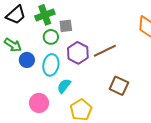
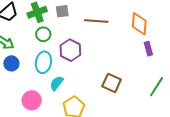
gray square: (66, 26) -> (62, 11), moved
brown line: (105, 51) -> (96, 21), moved, turned 30
blue circle: (27, 60) -> (11, 63), moved

